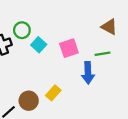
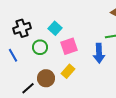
green circle: (22, 30) -> (40, 47), moved
pink square: (69, 48) -> (69, 46), moved

